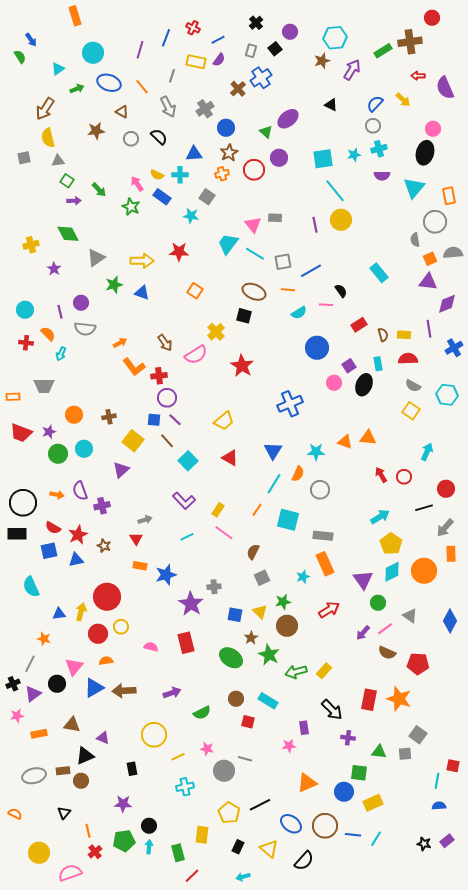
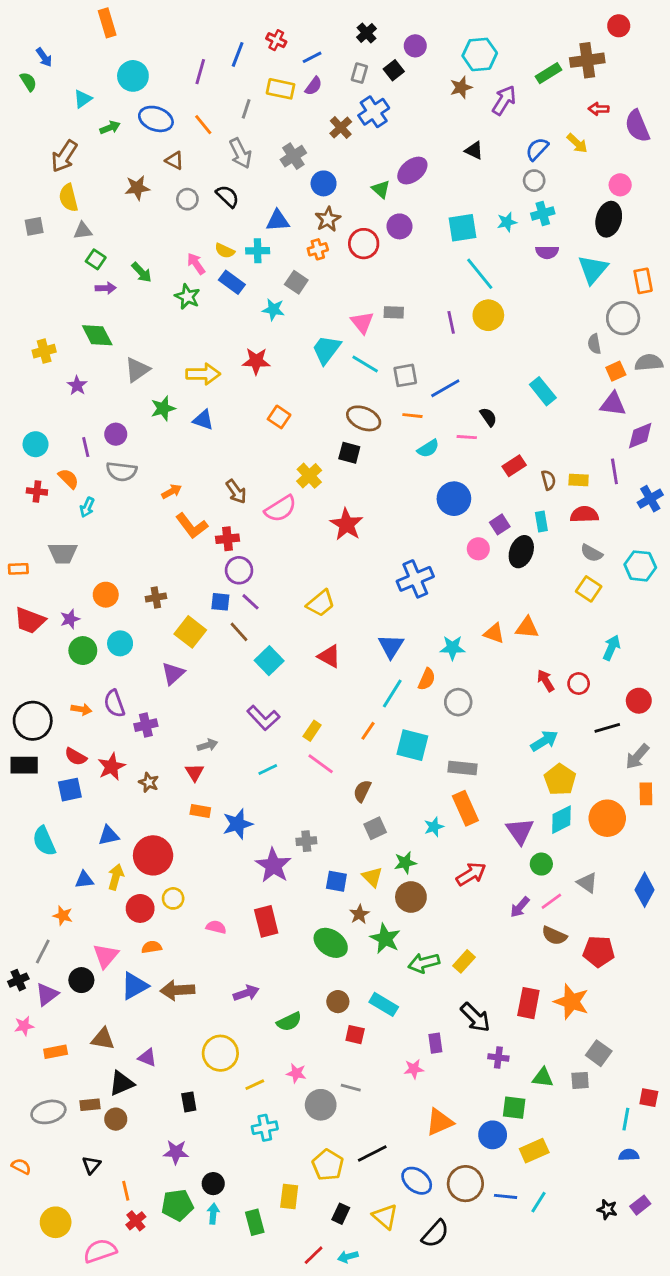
blue triangle: (76, 560) -> (109, 835), moved
red line: (192, 876) -> (314, 1255), moved

